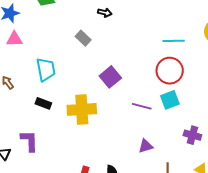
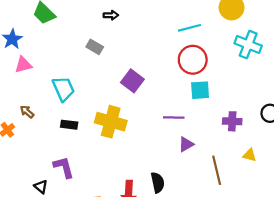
cyan square: (170, 100) -> (200, 90), turned 30
purple line: (142, 106) -> (174, 118), moved
yellow cross: (82, 109) -> (111, 122), turned 32

